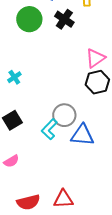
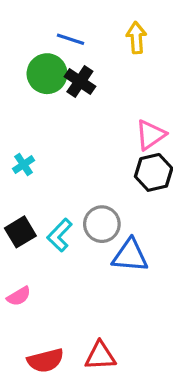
black cross: (64, 19) -> (80, 81), moved
cyan L-shape: (49, 129) -> (60, 235), moved

